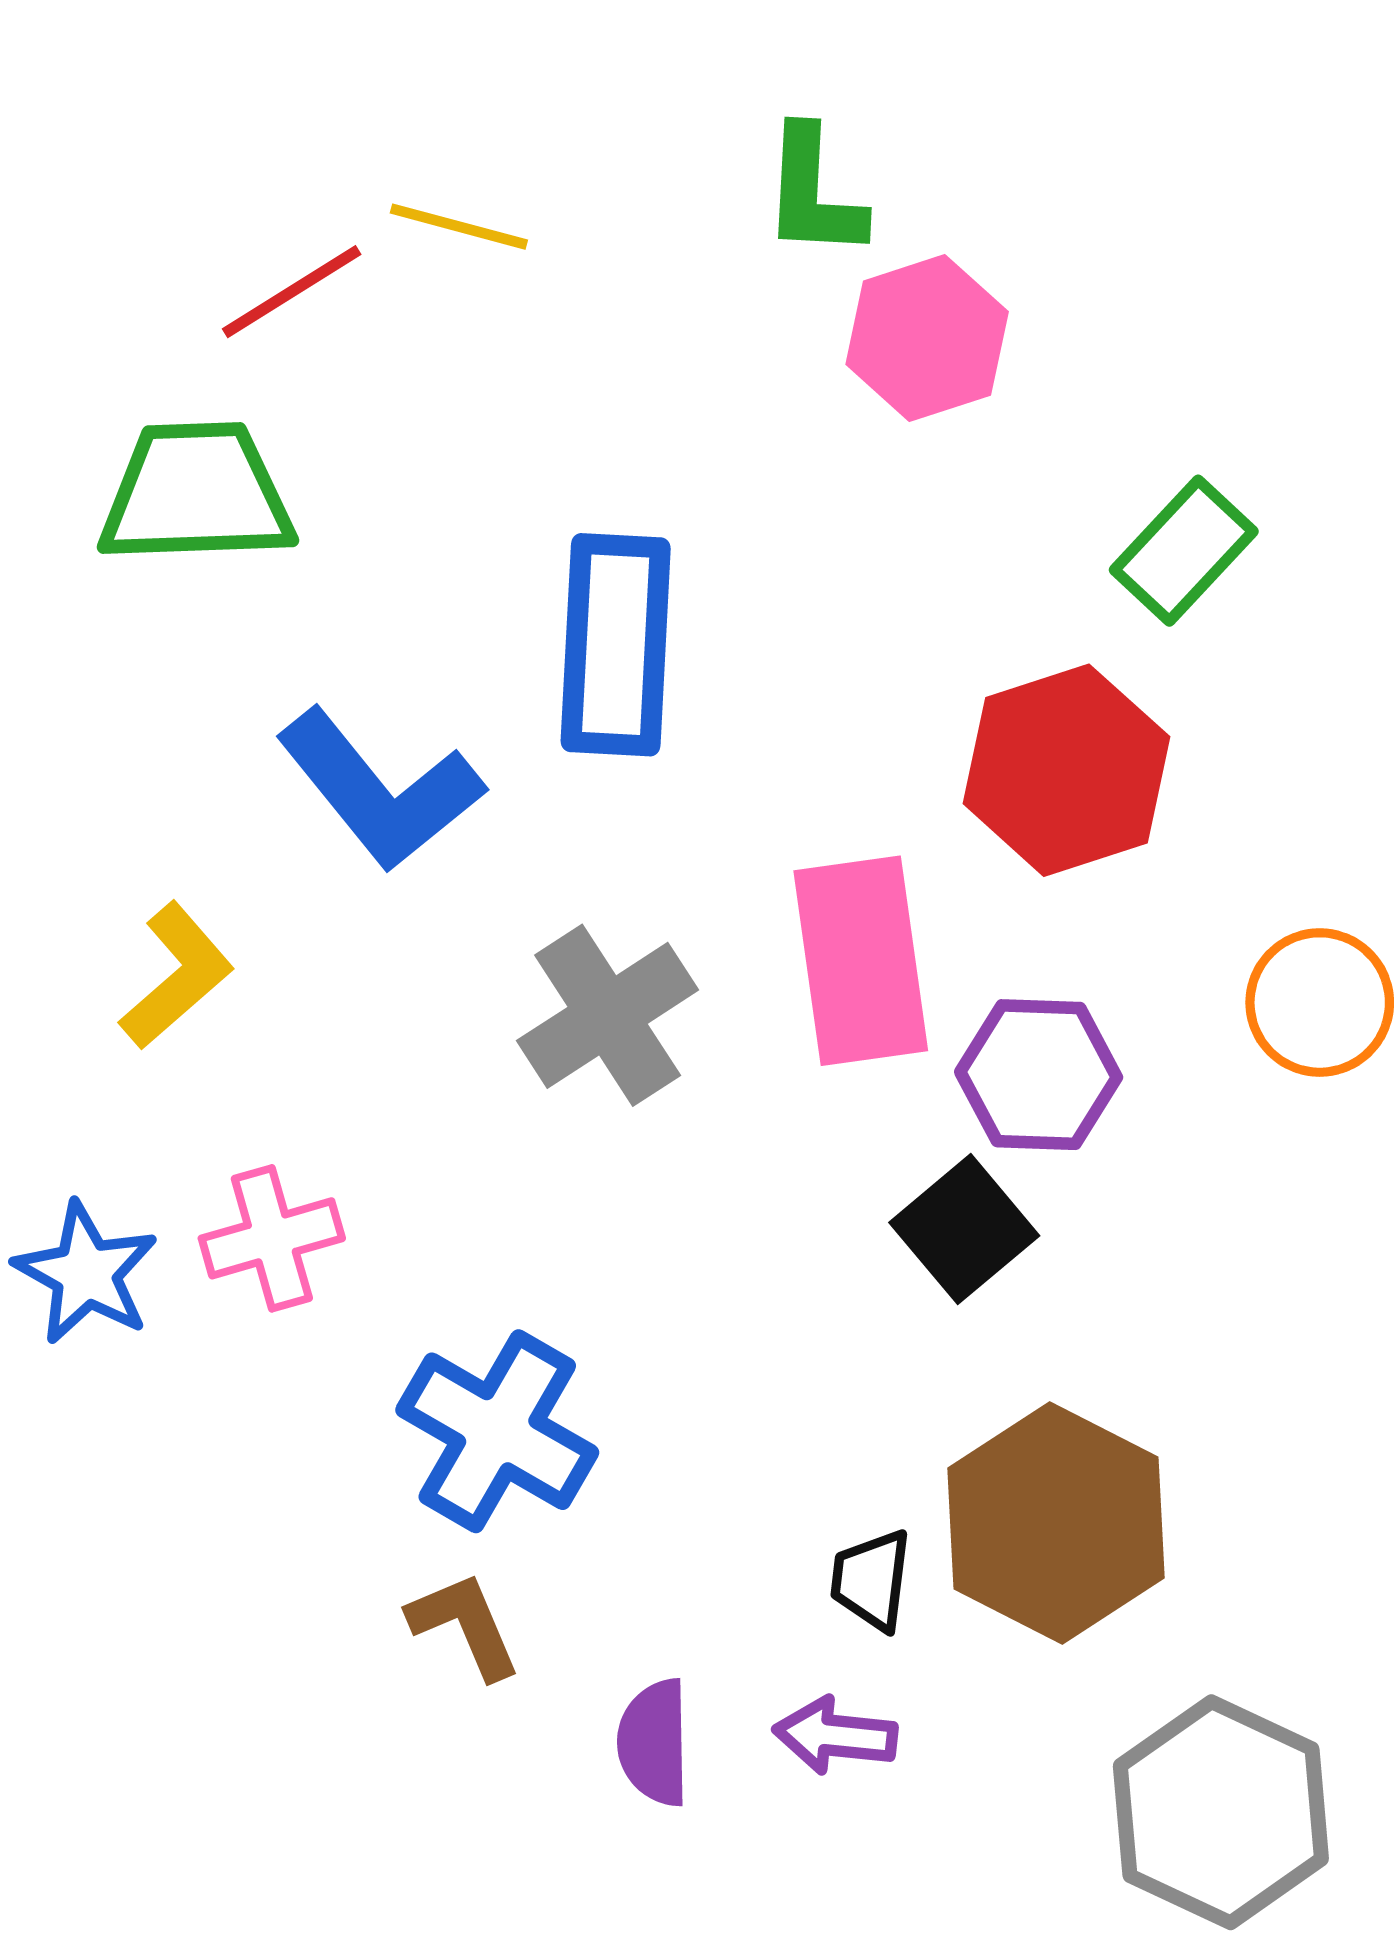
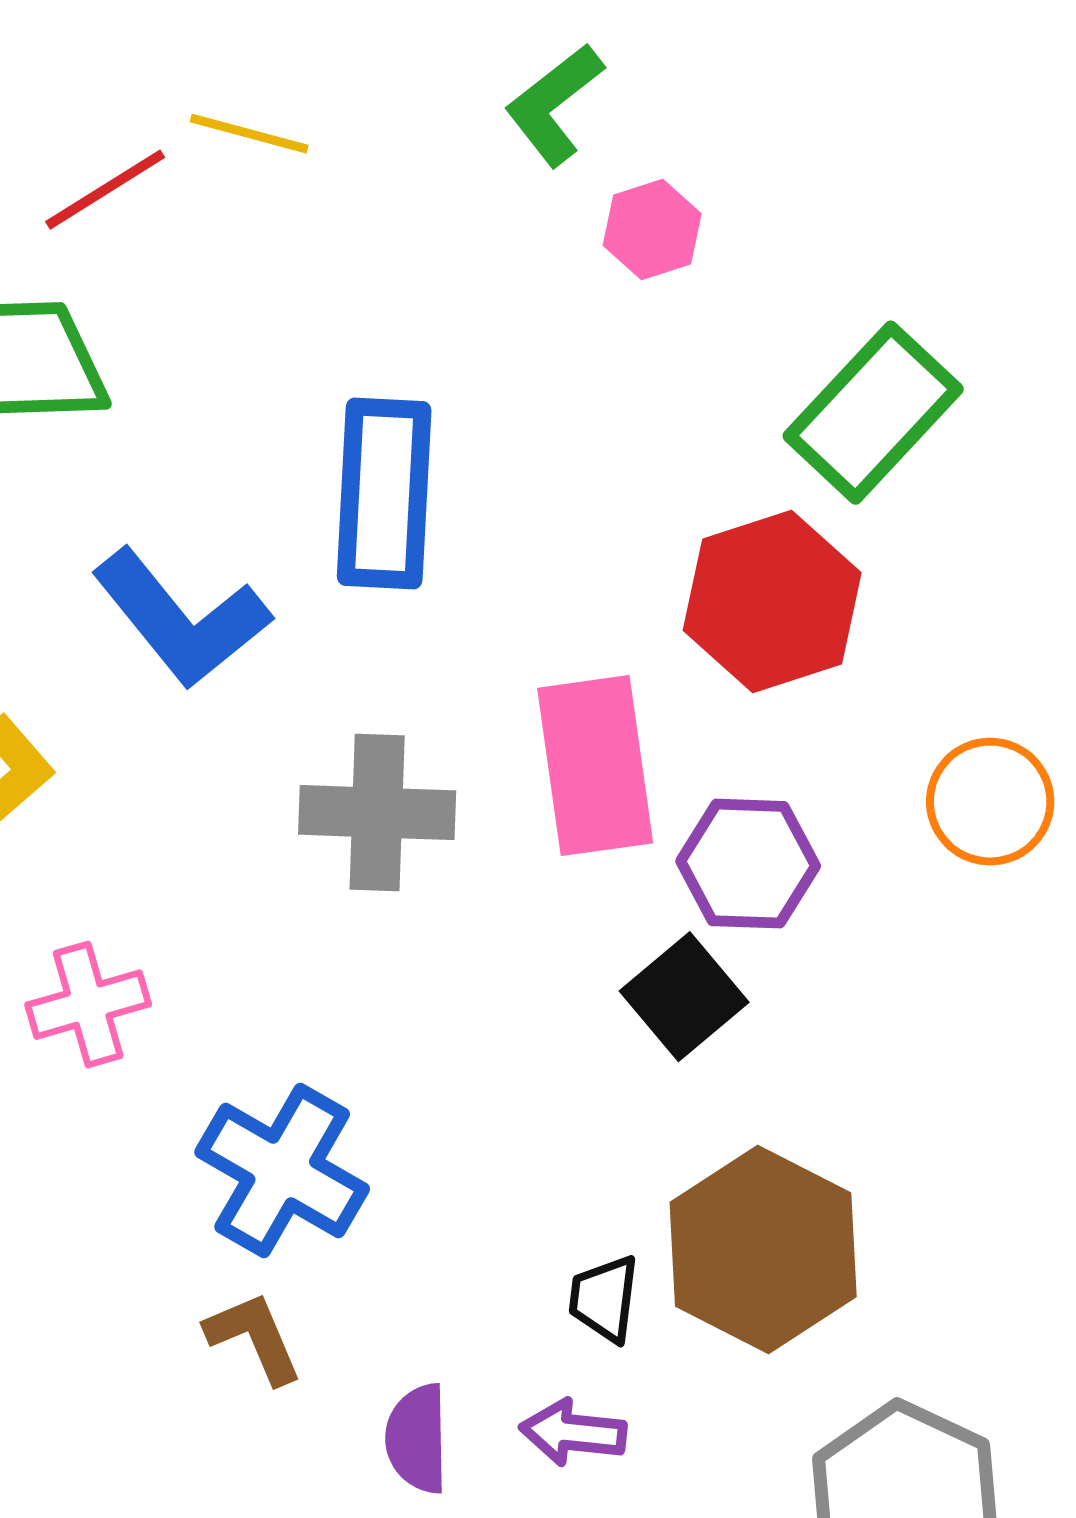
green L-shape: (813, 193) -> (554, 105), turned 49
pink hexagon: (927, 338) -> (652, 230), size x0.7
green rectangle: (1184, 551) -> (873, 413), size x1.4
gray cross: (608, 1015) -> (377, 813), turned 35

